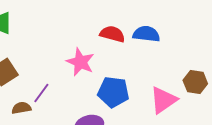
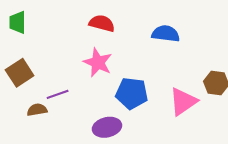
red semicircle: (112, 34) -> (102, 23), moved
purple line: (41, 93) -> (58, 94), turned 35

